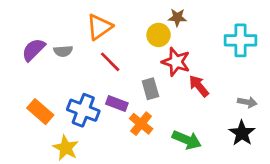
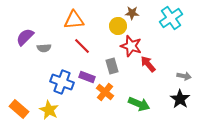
orange triangle: (99, 27) -> (74, 20), turned 30
cyan cross: (241, 40) -> (171, 18), moved, turned -35
gray semicircle: (63, 51) -> (44, 48), moved
orange rectangle: (40, 112) -> (19, 109), moved

